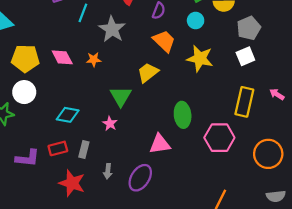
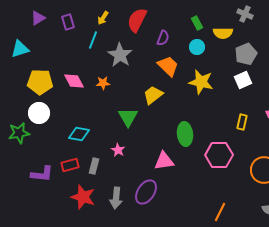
yellow rectangle: (244, 102) -> (242, 122), size x0.6
pink star: (110, 124) -> (118, 150), moved
gray arrow: (108, 171) -> (116, 198), moved, size x1.5

